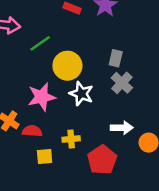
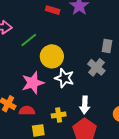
gray rectangle: (116, 58) -> (107, 46), moved
white arrow: (122, 128) -> (85, 105), moved, turned 96

